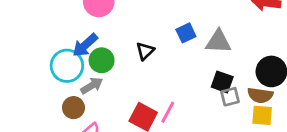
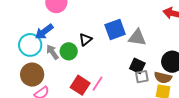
blue square: (186, 33) -> (115, 29), size x1.5
green circle: (102, 60) -> (69, 51), moved
gray arrow: (92, 86) -> (52, 52), moved, turned -98
brown circle: (73, 108) -> (32, 75), size x1.5

